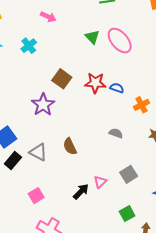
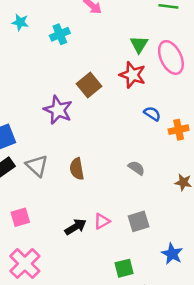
red star: (95, 83) -> (132, 75), moved
purple star: (43, 105) -> (58, 110), turned -30
orange cross: (141, 105) -> (179, 130), moved

